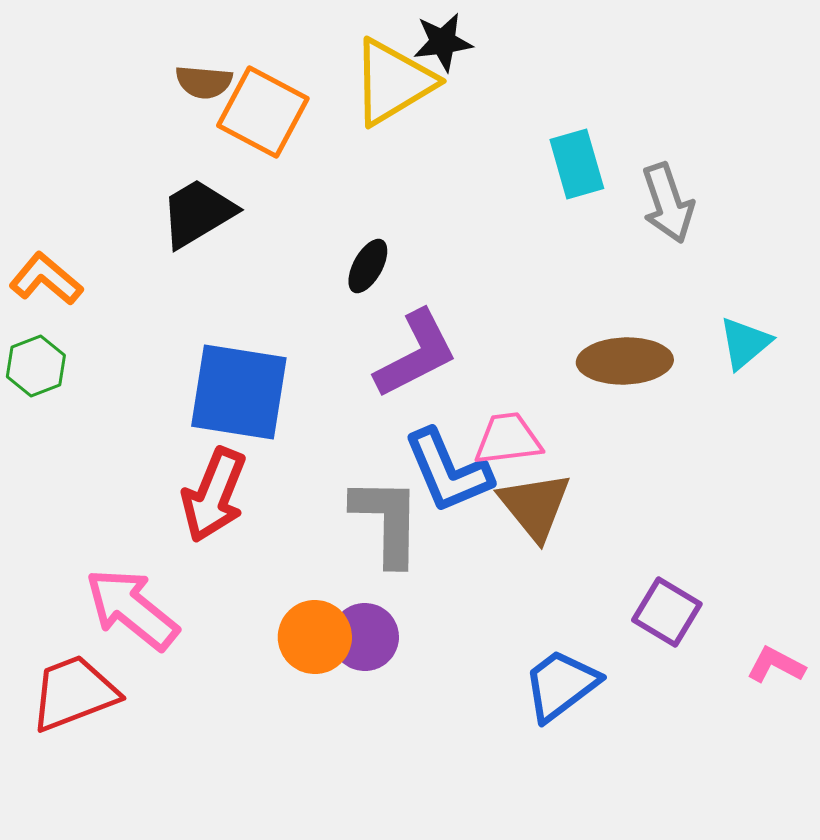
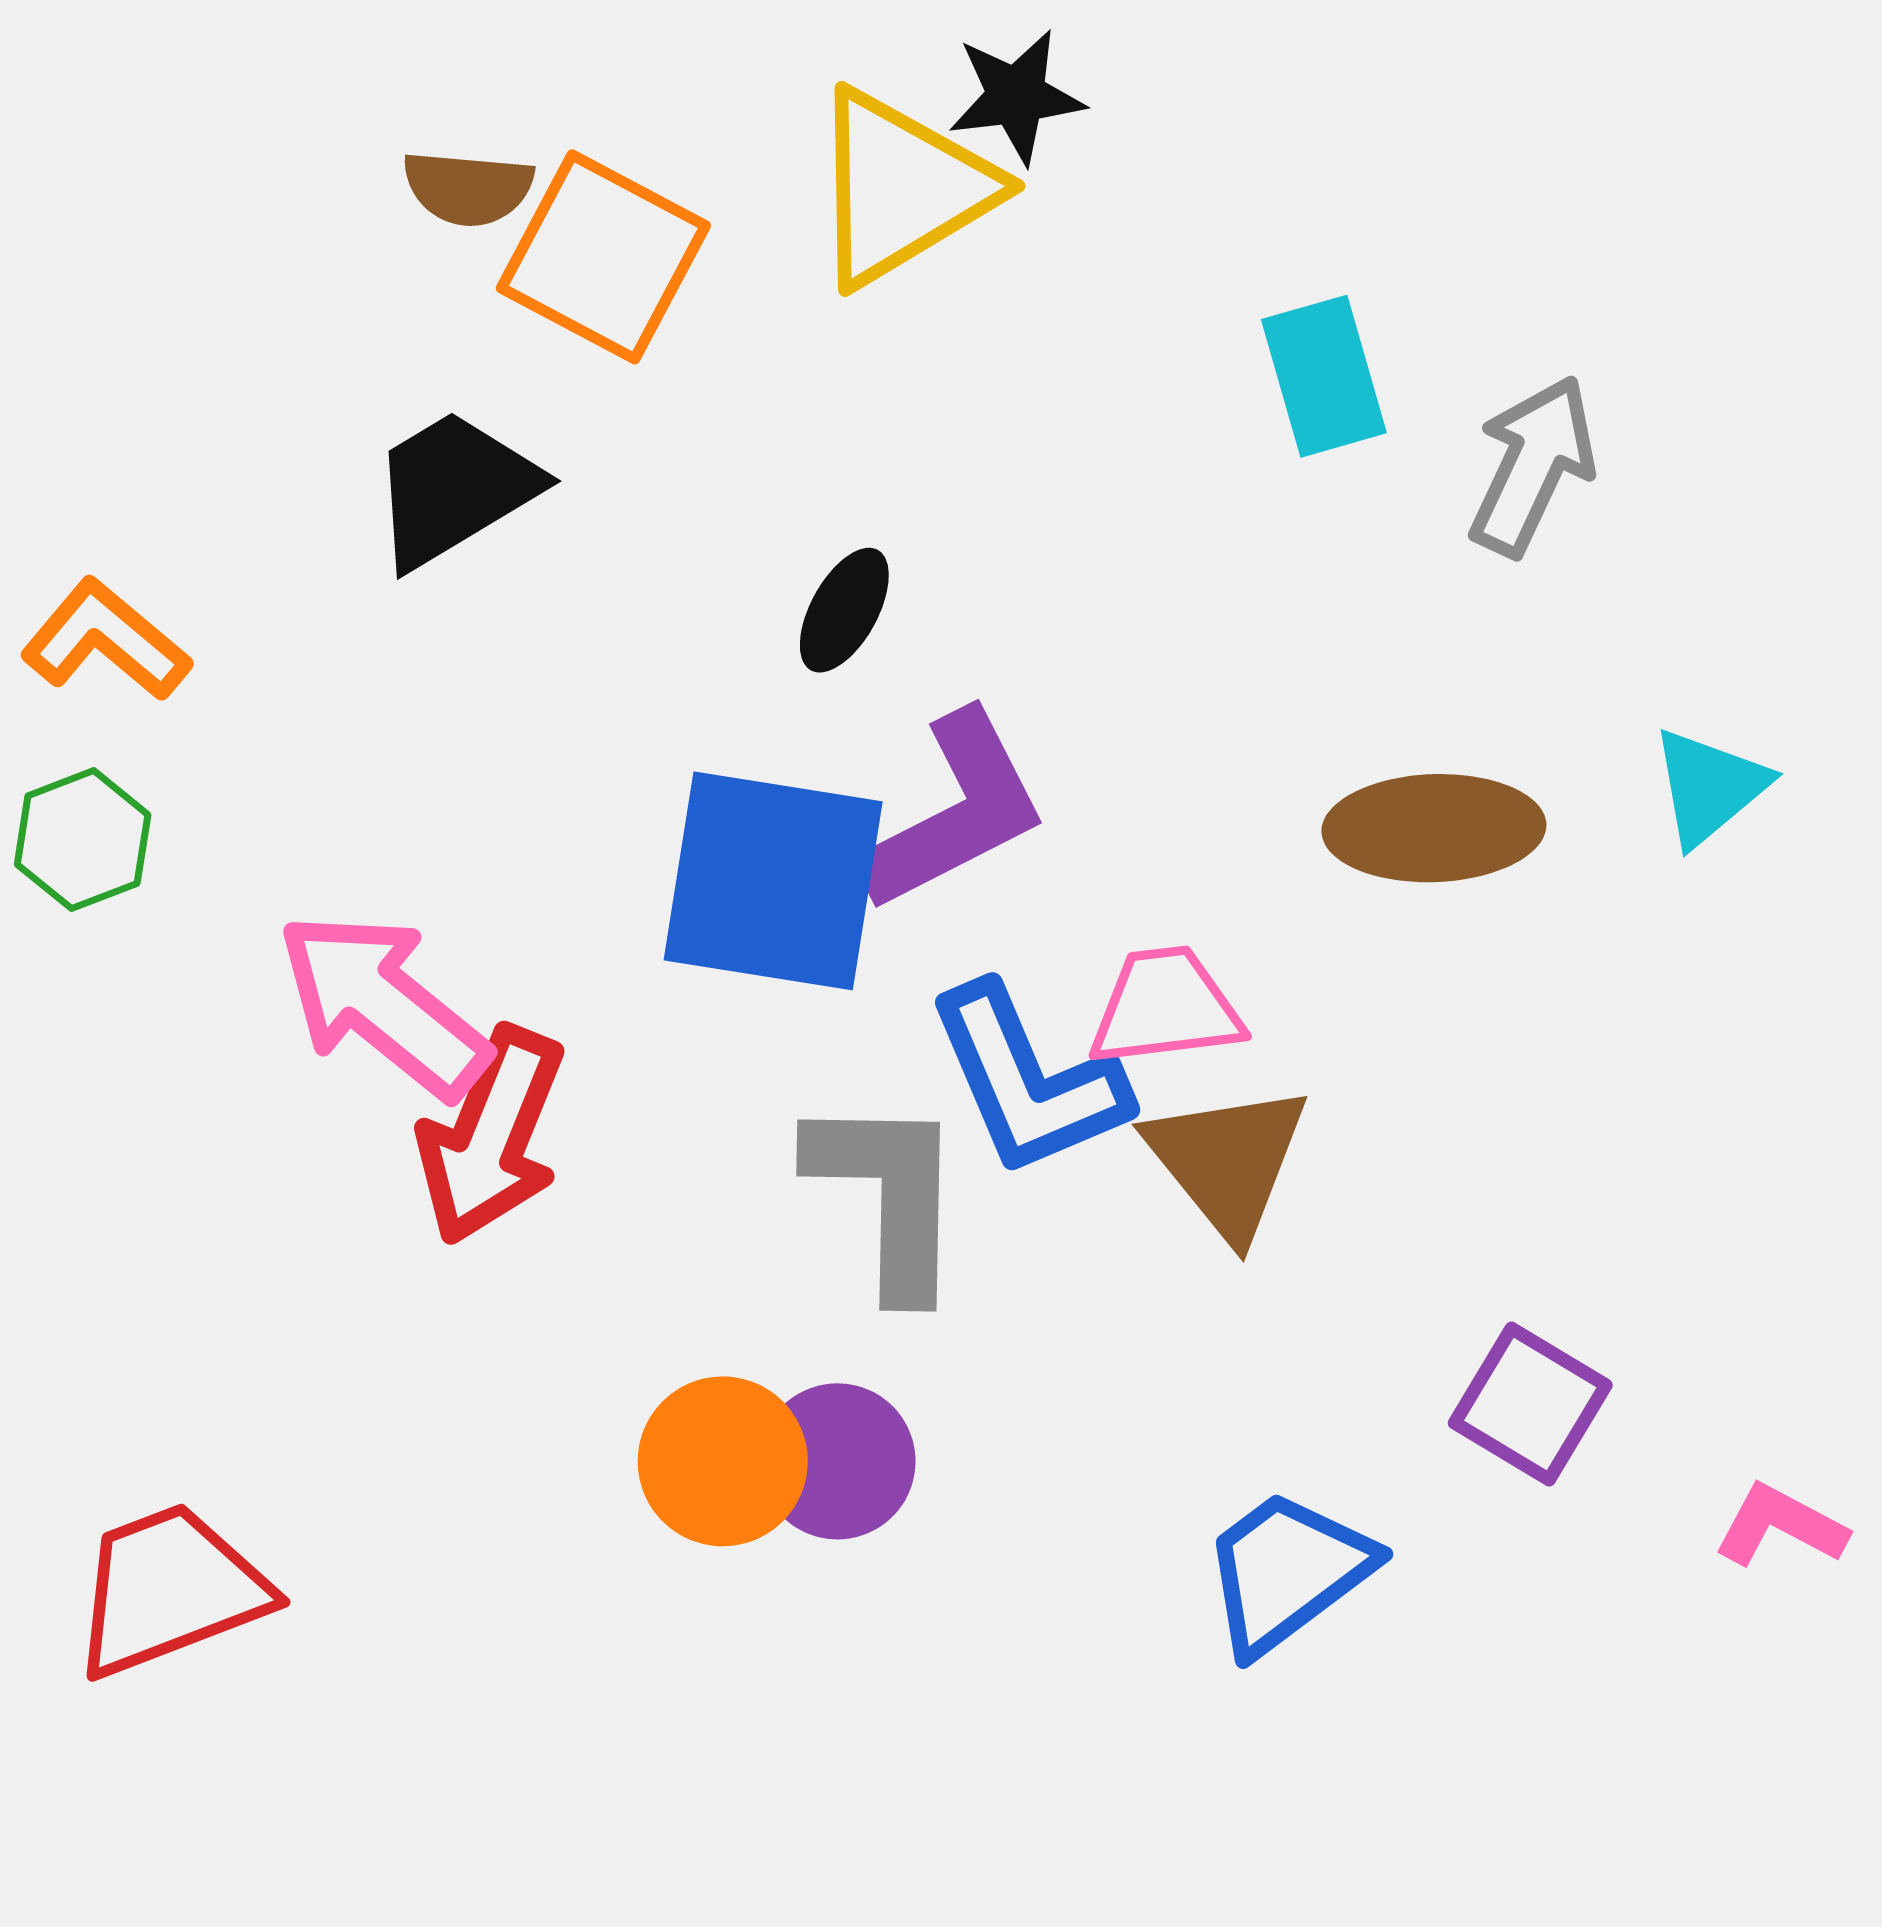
gray arrow: (668, 203) -> (1533, 466), turned -136
blue square: (239, 392) -> (773, 881), moved
pink arrow: (132, 609) -> (383, 1005), moved

